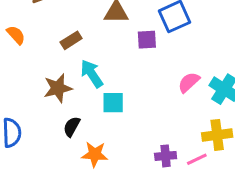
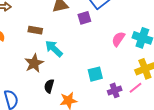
brown rectangle: (71, 40) -> (35, 30), turned 56
cyan square: (113, 103) -> (95, 74), moved

